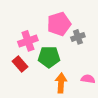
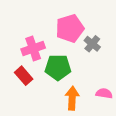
gray cross: (78, 37) -> (92, 44), turned -32

